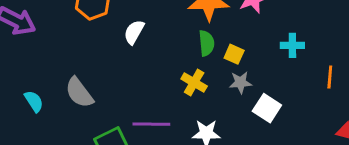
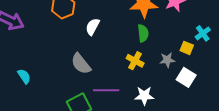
cyan cross: (292, 45) -> (203, 33), turned -35
yellow square: (234, 54) -> (187, 48), moved
gray semicircle: (79, 93) -> (81, 64), moved

